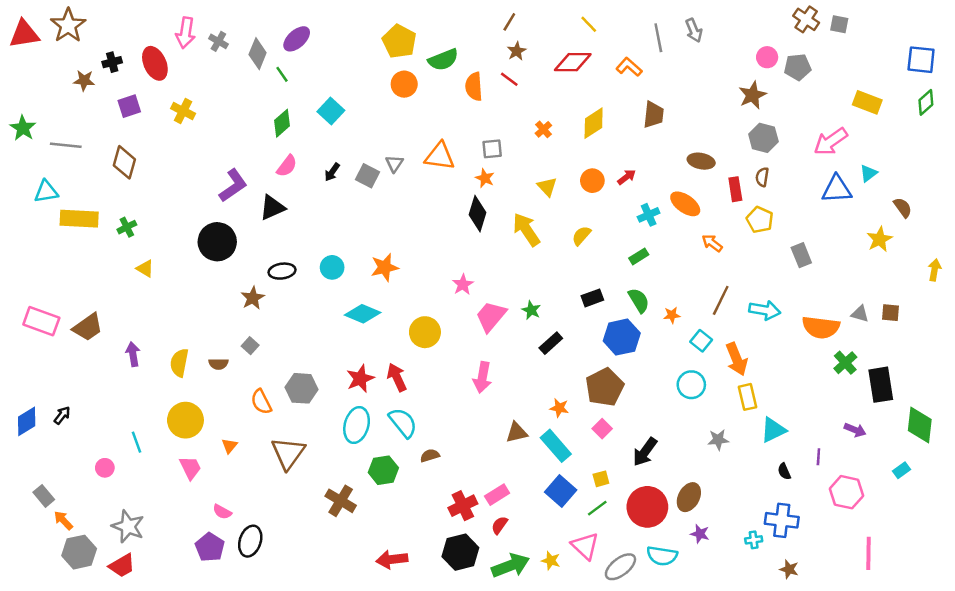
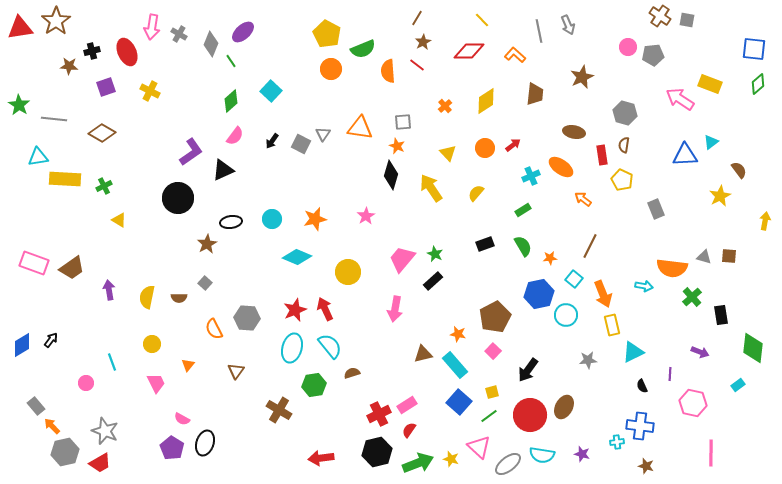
brown star: (752, 95) -> (582, 77), moved
pink arrow: (831, 142) -> (680, 99), moved, turned 68
brown diamond: (124, 162) -> (102, 133), turned -76
pink star: (463, 285) -> (366, 216), moved
cyan arrow: (765, 310) -> (644, 286), moved, size x0.7
blue hexagon: (622, 337) -> (539, 294), moved
black rectangle: (551, 343) -> (433, 281), moved
black rectangle: (881, 385) -> (721, 315), size x0.7
yellow circle: (185, 420) -> (152, 344), size x0.6
brown triangle: (288, 453) -> (236, 371), size x0.6
purple star: (700, 534) -> (582, 454), moved

